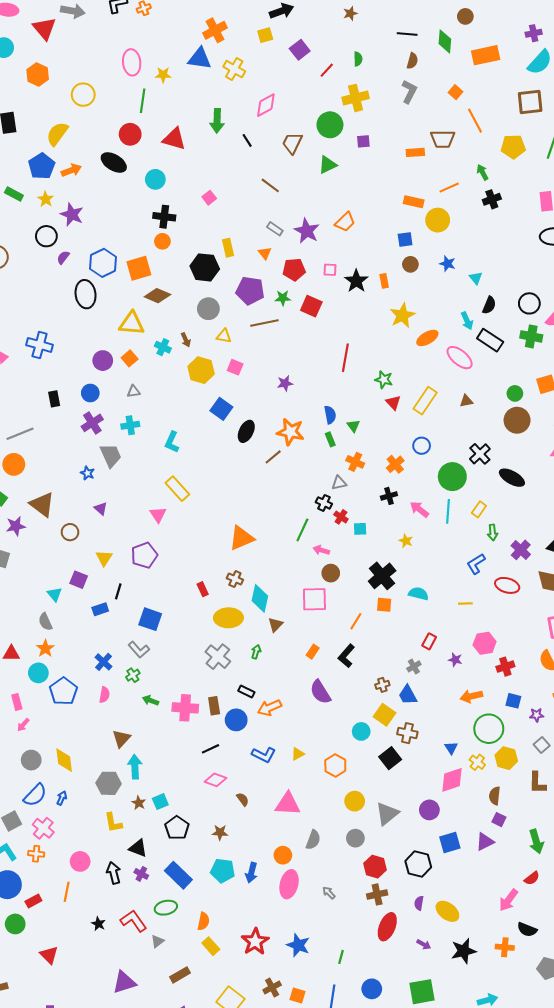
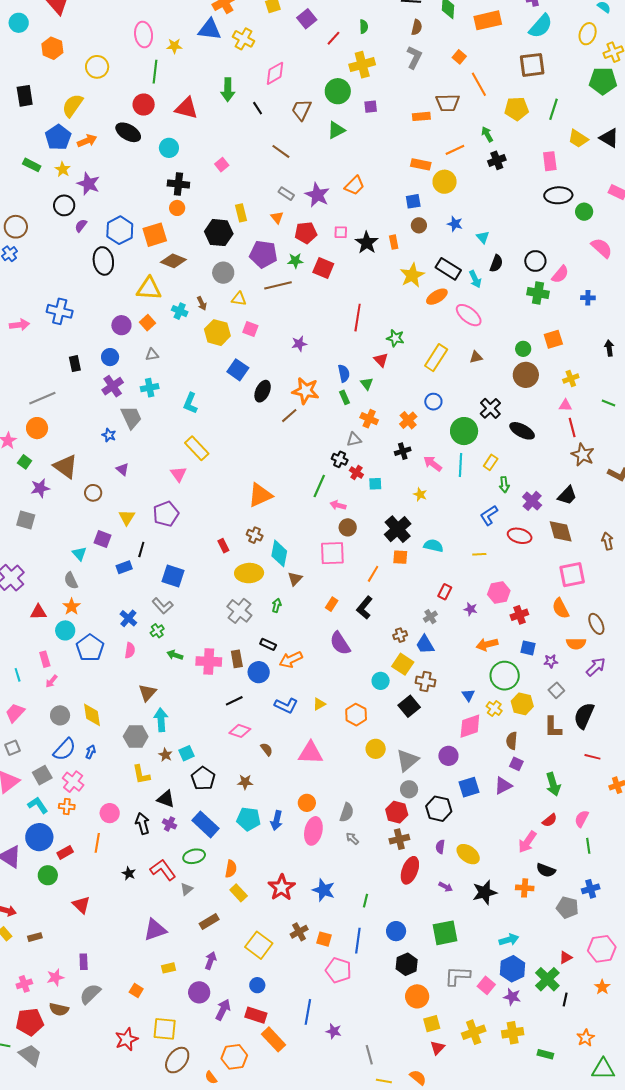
black rectangle: (490, 340) -> (448, 269), moved
red triangle: (393, 403) -> (381, 360), moved
gray circle: (355, 838) -> (409, 789), moved
gray semicircle: (313, 840) -> (347, 812), moved

